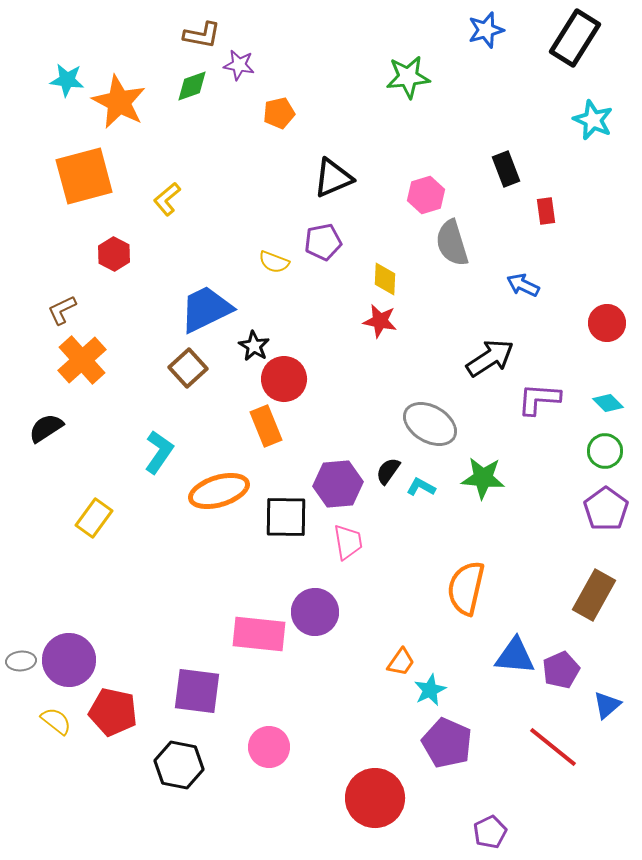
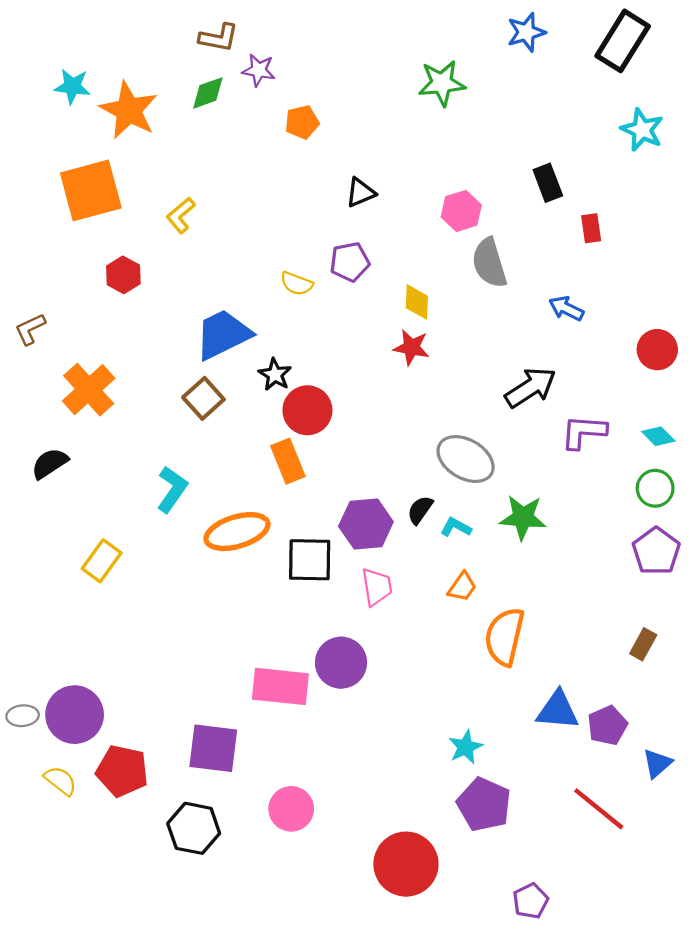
black triangle: (333, 178) -> (360, 193), size x0.7
brown L-shape: (62, 310) -> (30, 329), moved
brown rectangle: (594, 595) -> (643, 644), size x0.6
orange trapezoid: (401, 662) -> (462, 587), moved

